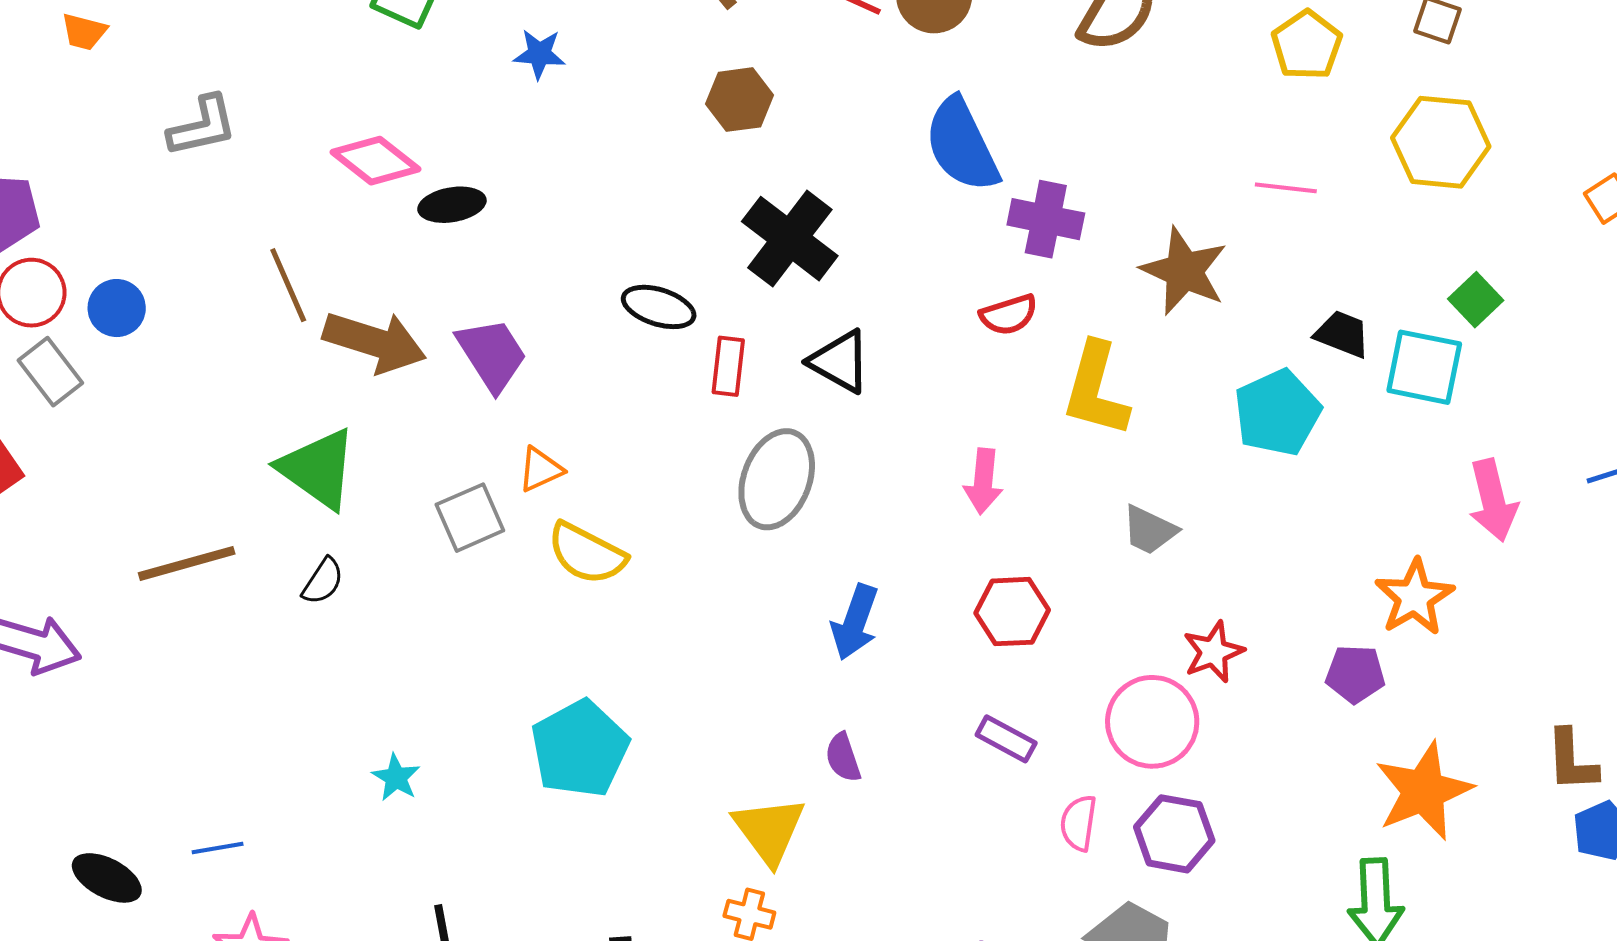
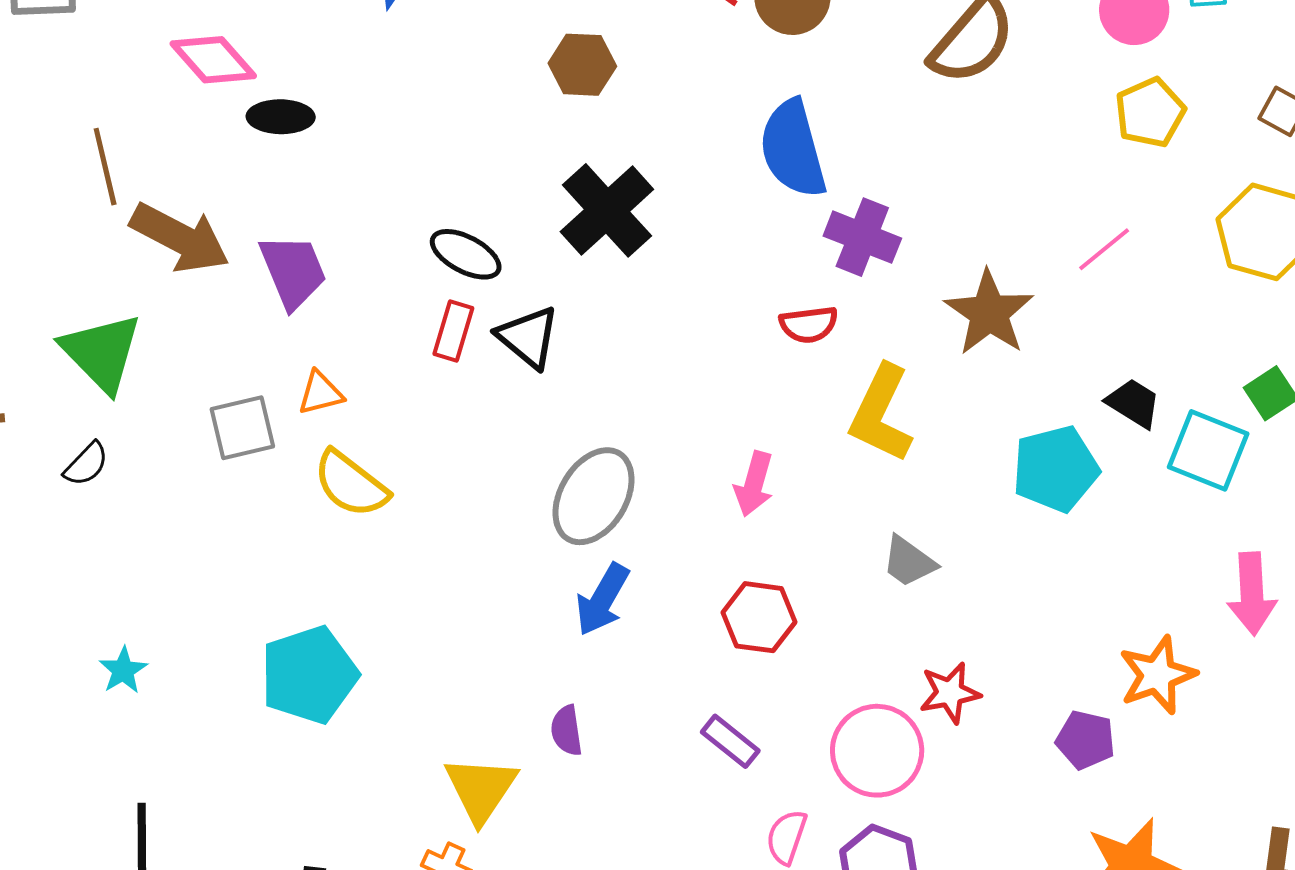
pink line: (1286, 188) -> (1104, 249), turned -56
black triangle: (840, 361) -> (528, 337), moved
red rectangle: (728, 366) -> (453, 331), moved
gray ellipse: (777, 479) -> (594, 496), moved

